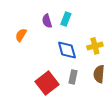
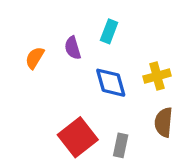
purple semicircle: (47, 21) -> (73, 48), moved
gray rectangle: (73, 77) -> (121, 145), moved

